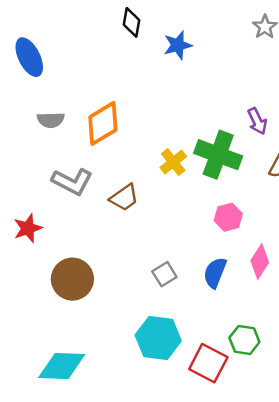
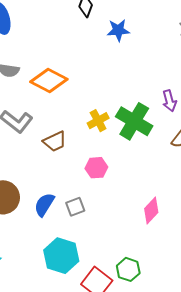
orange diamond: (103, 123) -> (49, 80), turned 48
pink hexagon: (228, 217) -> (96, 168), moved
blue semicircle: (215, 273) -> (44, 205), moved

